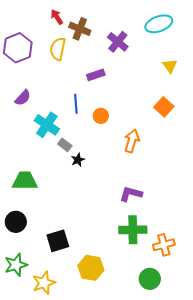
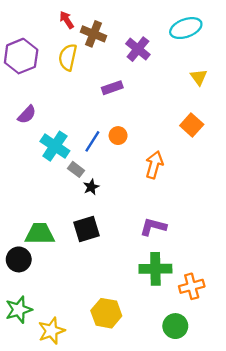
blue line: (76, 104) -> (92, 141), moved, turned 36
green trapezoid: (25, 181) -> (40, 234), moved
black square: (58, 241) -> (86, 229), moved

